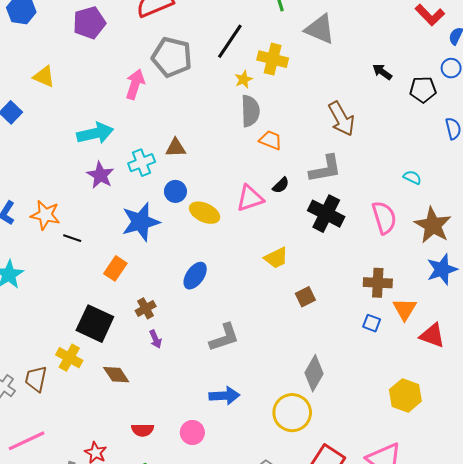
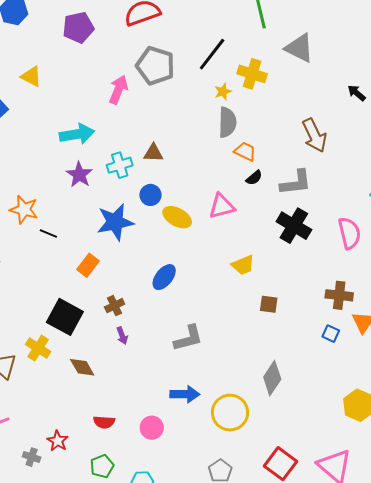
black semicircle: (281, 185) -> (254, 178), moved
brown square: (305, 297) -> (269, 304), turned 30
yellow circle: (292, 413) -> (230, 413), moved

